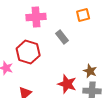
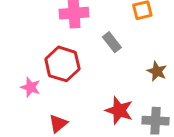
brown star: (90, 71) -> (157, 71), moved

